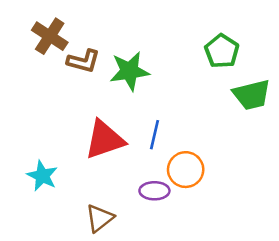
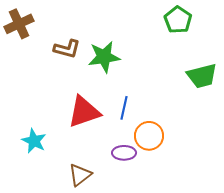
brown cross: (50, 36) -> (19, 24), moved, turned 32
green pentagon: (222, 51) -> (178, 20), moved

